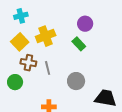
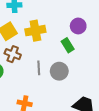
gray line: (48, 68) -> (39, 68), moved
gray circle: (76, 81) -> (59, 71), moved

